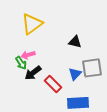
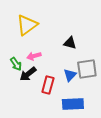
pink arrow: (28, 55) -> (34, 56), moved
red rectangle: (53, 84) -> (48, 85), turned 60

